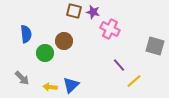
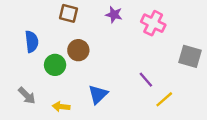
brown square: (74, 11) -> (69, 13), moved
pink cross: (110, 29) -> (153, 23), moved
blue triangle: (71, 85) -> (98, 94), moved

